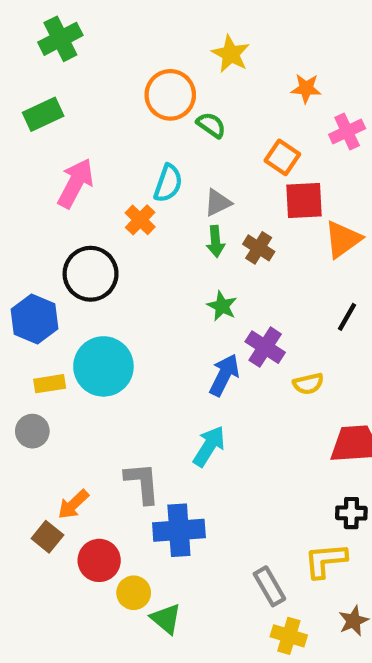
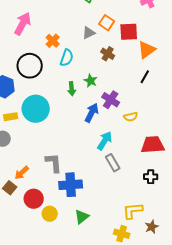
orange square: (282, 157) -> (107, 23), moved
cyan semicircle: (168, 183) -> (67, 58), moved
green arrow: (216, 241) -> (72, 89), moved
black line: (347, 317) -> (145, 77), moved
cyan arrow: (209, 446) -> (105, 141), moved
yellow L-shape: (325, 560) -> (133, 211), moved
gray rectangle: (269, 586) -> (113, 163), moved
green triangle: (166, 619) -> (82, 217), moved, turned 42

